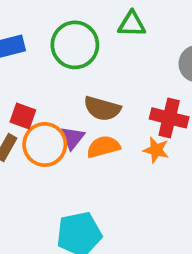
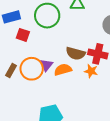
brown semicircle: (102, 109) -> (76, 53), moved
red square: (23, 116) -> (23, 35), moved

